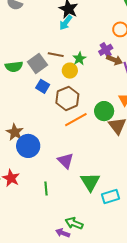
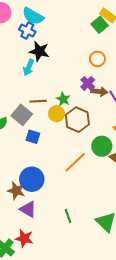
cyan arrow: (66, 23) -> (29, 67), moved
brown hexagon: (67, 98) -> (77, 120), moved
blue circle: (28, 146) -> (32, 179), moved
purple triangle: (66, 161) -> (28, 209), moved
green line: (46, 188) -> (68, 216), moved

